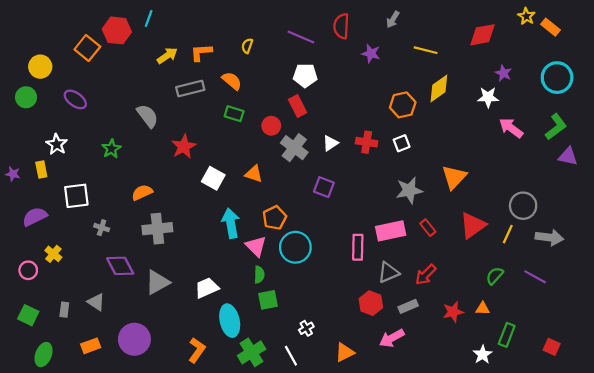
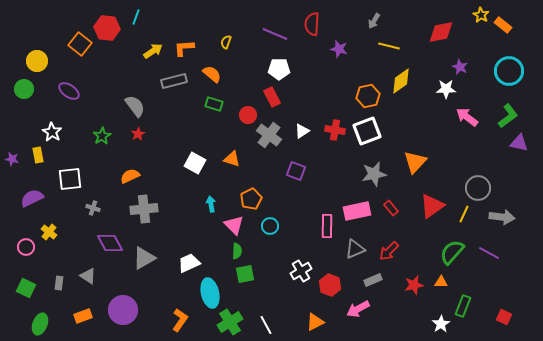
gray arrow: (393, 20) -> (374, 21), moved
white square: (402, 143) -> (367, 131), size x1.8
red star: (184, 147) -> (138, 134), moved, size x0.6
cyan arrow: (231, 223) -> (211, 204), size x0.6
cyan circle: (295, 247) -> (270, 226), size x0.6
green semicircle: (495, 276) -> (452, 252), size x1.5
red hexagon: (371, 303) -> (330, 285), moved
white cross: (306, 328) -> (301, 271), moved, size x1.5

